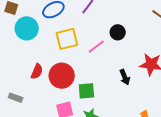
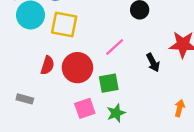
yellow square: (67, 39) -> (64, 24), moved, turned 30
pink line: (96, 47) -> (115, 47), moved

